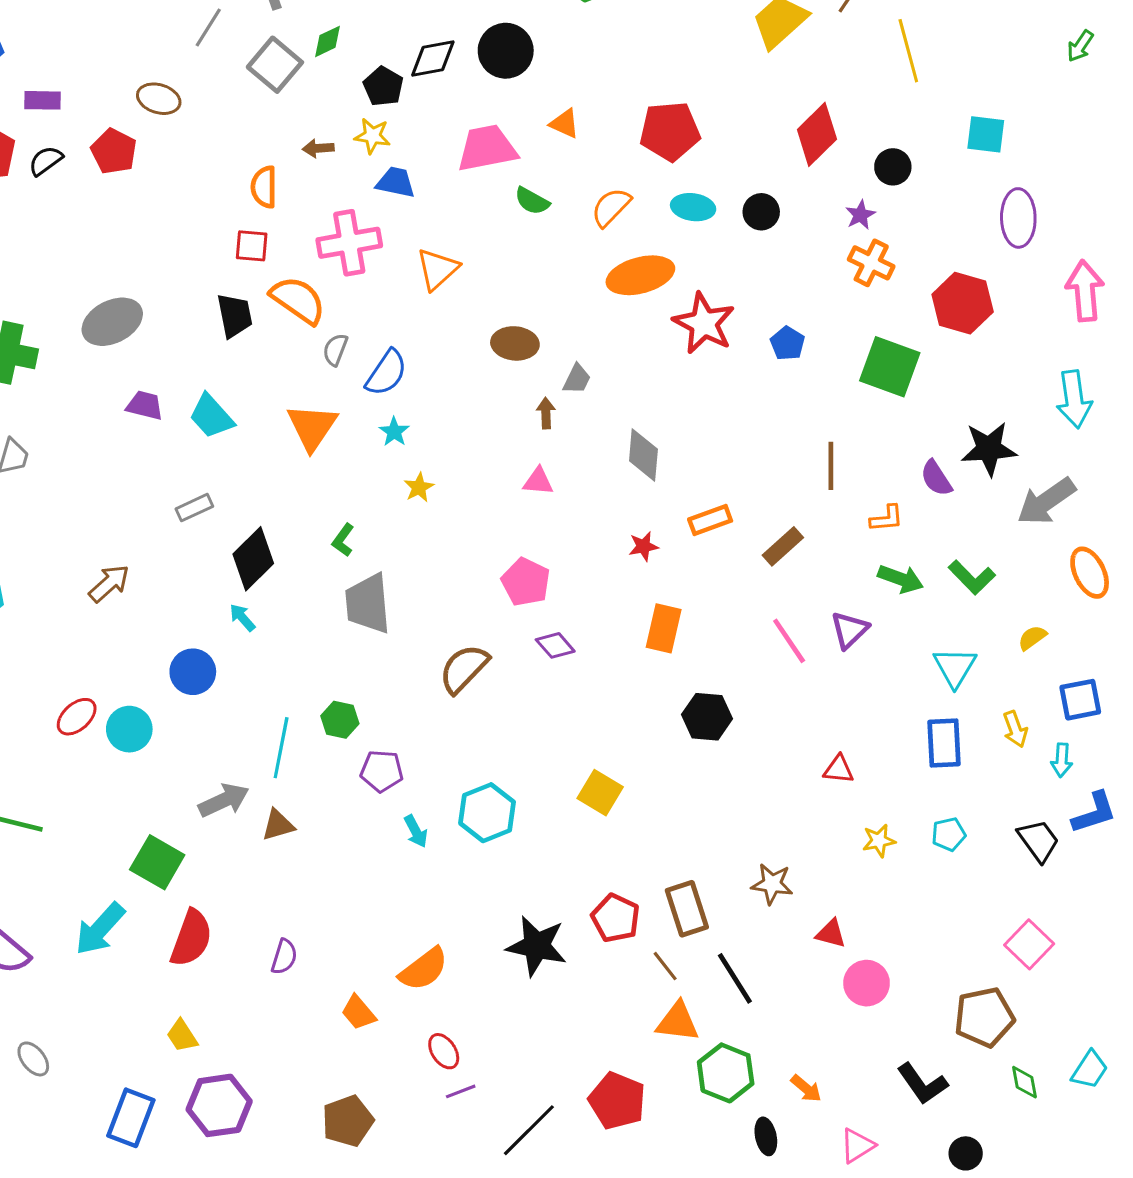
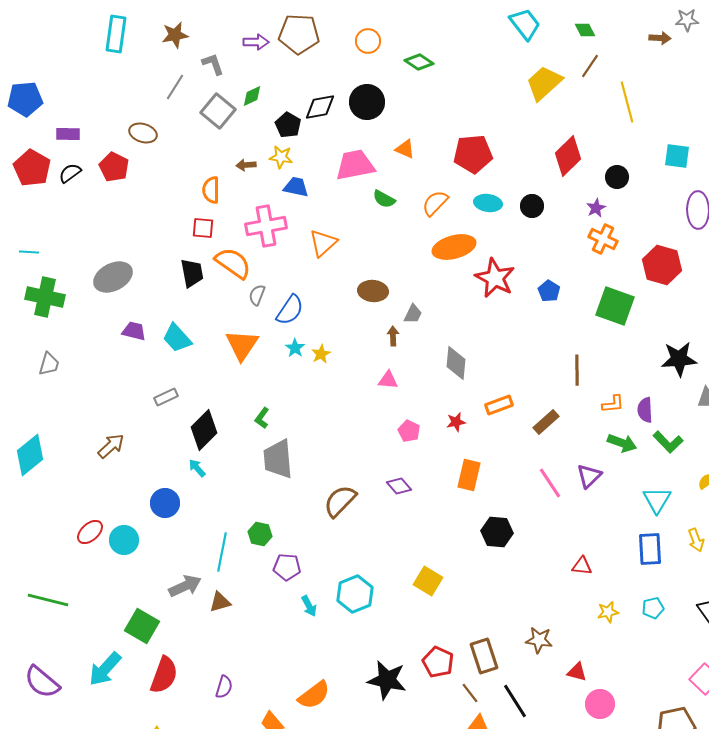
purple semicircle: (936, 478) -> (645, 410), moved, turned 30
yellow star: (419, 487) -> (321, 354), moved
pink pentagon: (526, 582) -> (409, 431), moved, size x0.7

